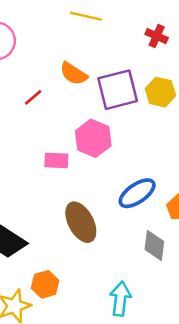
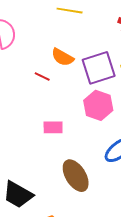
red line: (33, 97) -> (42, 76), moved, turned 70
pink hexagon: (93, 138) -> (98, 105), moved

